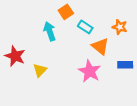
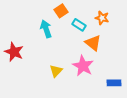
orange star: (120, 27) -> (102, 18), moved
blue rectangle: (125, 65) -> (114, 83), moved
yellow triangle: (40, 70) -> (56, 71), moved

